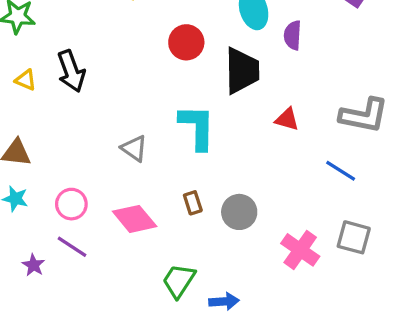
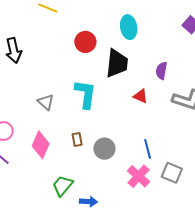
purple semicircle: (293, 35) -> (161, 71), moved
blue line: (341, 171) -> (148, 149), moved, turned 36
pink diamond: (135, 219) -> (41, 145), turned 56

